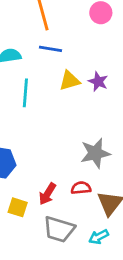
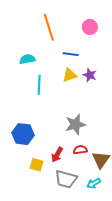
blue line: (50, 49) -> (71, 54), moved
gray star: (95, 153) -> (75, 124), moved

